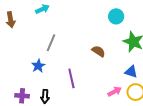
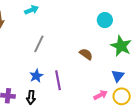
blue star: (38, 66) -> (36, 76), moved
blue triangle: (131, 72) -> (118, 76), turned 48

